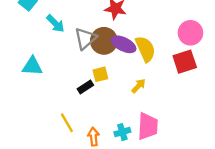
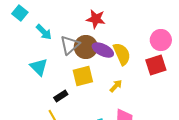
cyan triangle: (32, 66) -> (39, 67), moved, turned 42
yellow square: (100, 74) -> (83, 76), size x1.5
black rectangle: (85, 87) -> (61, 96), moved

